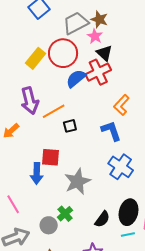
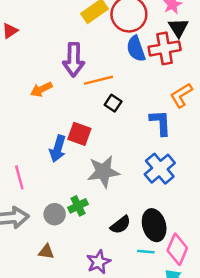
blue semicircle: (76, 79) -> (136, 49), turned -85
black square: (70, 126) -> (113, 103), turned 32
black ellipse: (129, 212) -> (154, 225), turned -45

